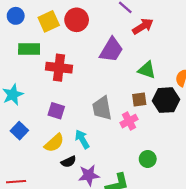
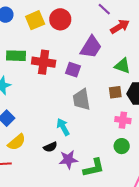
green rectangle: (29, 49) -> (16, 56), moved
purple square: (56, 111) -> (73, 70), moved
pink cross: (129, 121) -> (123, 120), moved, turned 35
yellow semicircle: (54, 143) -> (17, 142), moved

